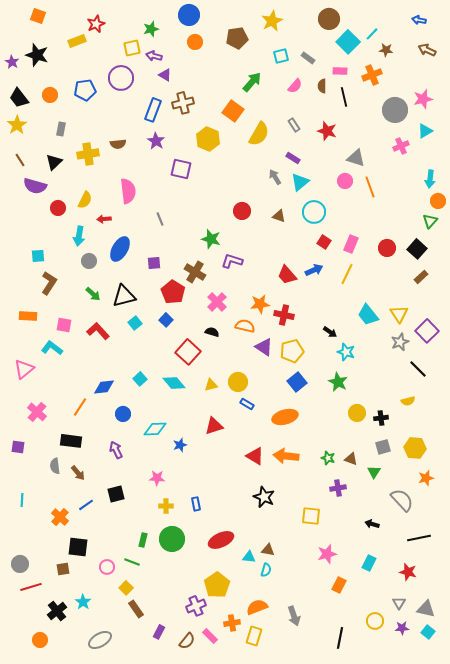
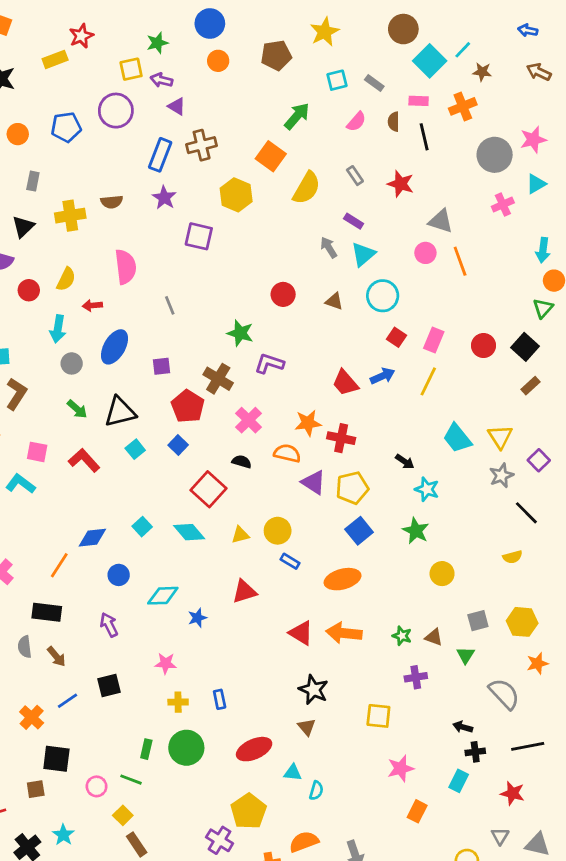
purple square: (427, 331) -> (539, 460), size x0.7
black cross: (381, 418) -> (475, 752), moved
brown triangle: (268, 550) -> (307, 727), moved, turned 40
purple cross: (196, 606) -> (220, 840), turned -36

